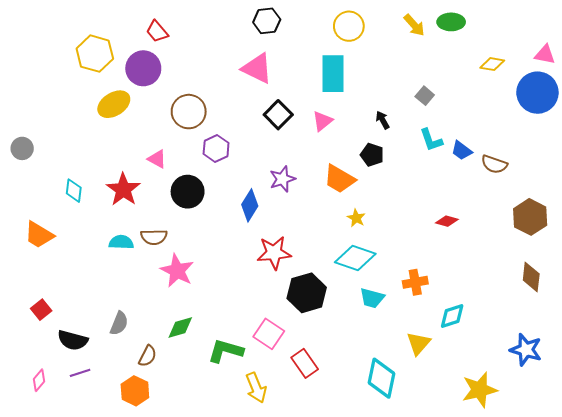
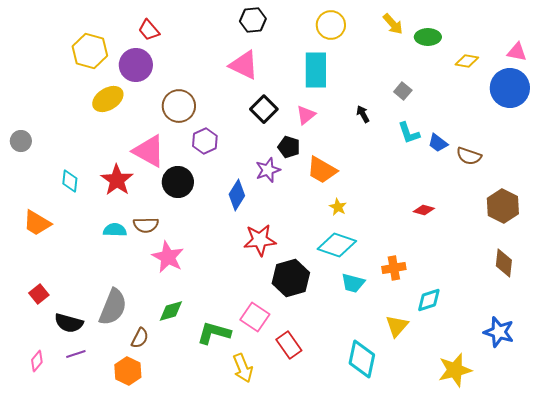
green ellipse: (451, 22) -> (428, 37), moved
black pentagon: (372, 155) -> (289, 147), moved
pink triangle: (157, 159) -> (149, 151), size x1.8
gray semicircle: (119, 323) -> (113, 307), size x1.6

